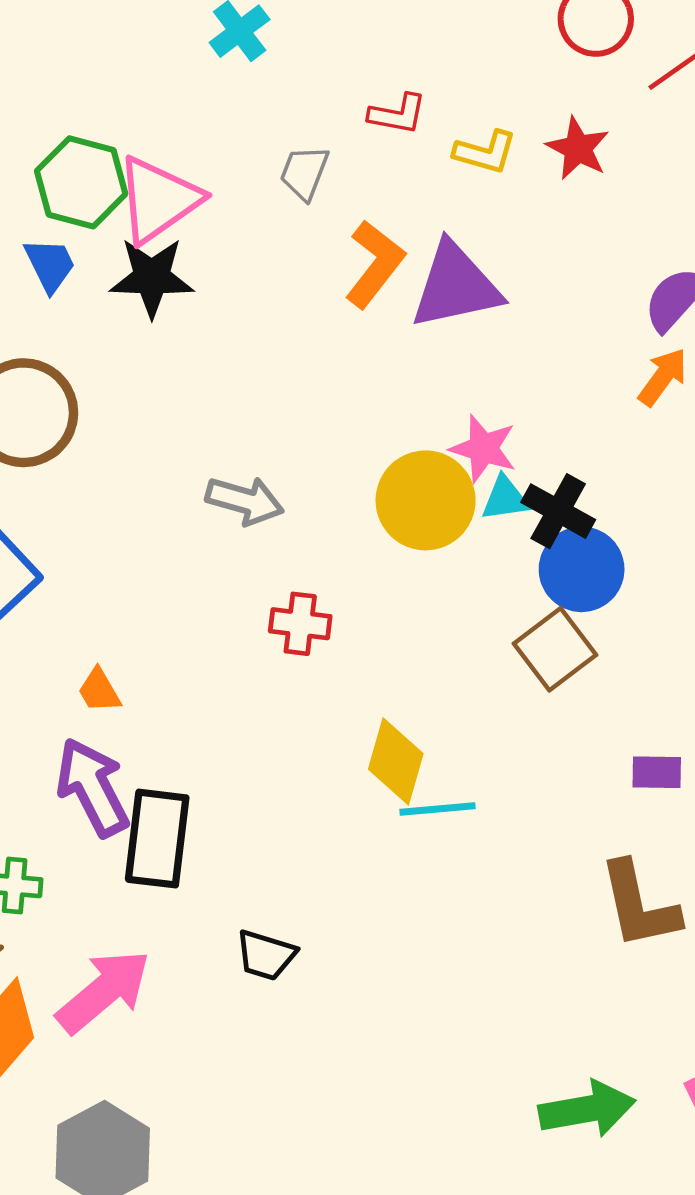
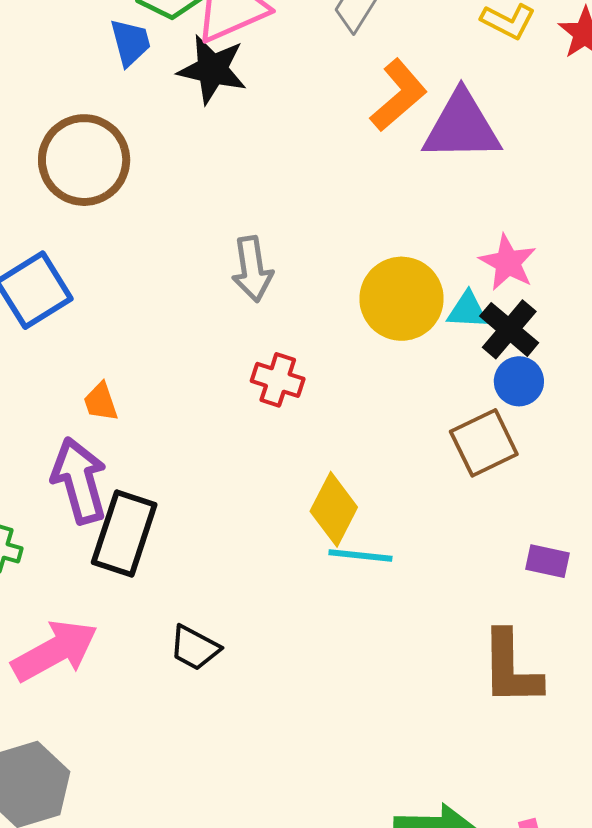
pink star: (483, 448) -> (508, 263), moved
gray arrow: (245, 501) -> (252, 269), turned 54
blue circle: (582, 569) -> (519, 381), size x0.7

